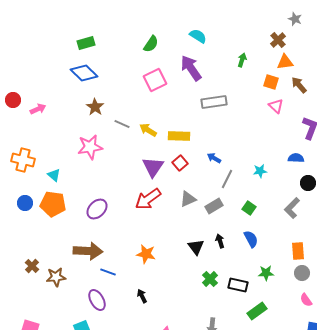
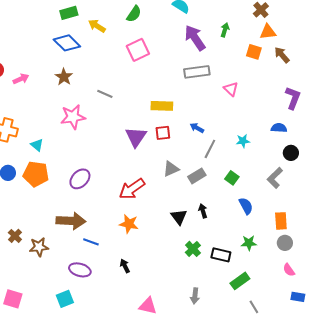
purple arrow: (191, 68) -> (195, 38), moved
pink triangle: (276, 106) -> (231, 89), moved
brown star: (95, 107) -> (64, 77), moved
yellow arrow: (148, 130) -> (97, 26), moved
red square: (180, 163) -> (163, 133), turned 35
red arrow: (148, 199) -> (132, 189), moved
blue semicircle: (251, 239) -> (246, 206), moved
purple ellipse: (97, 300) -> (80, 270), turned -45

